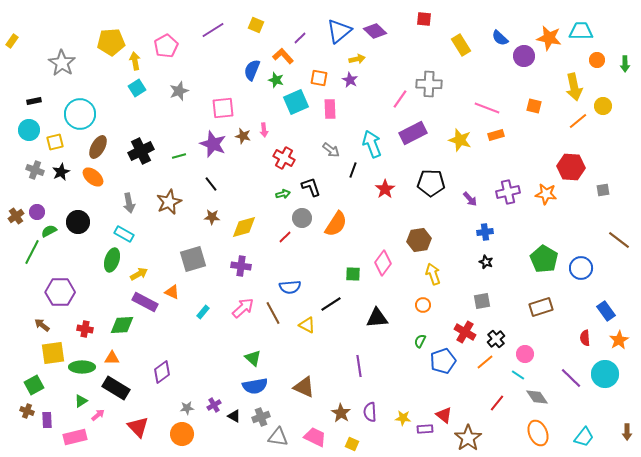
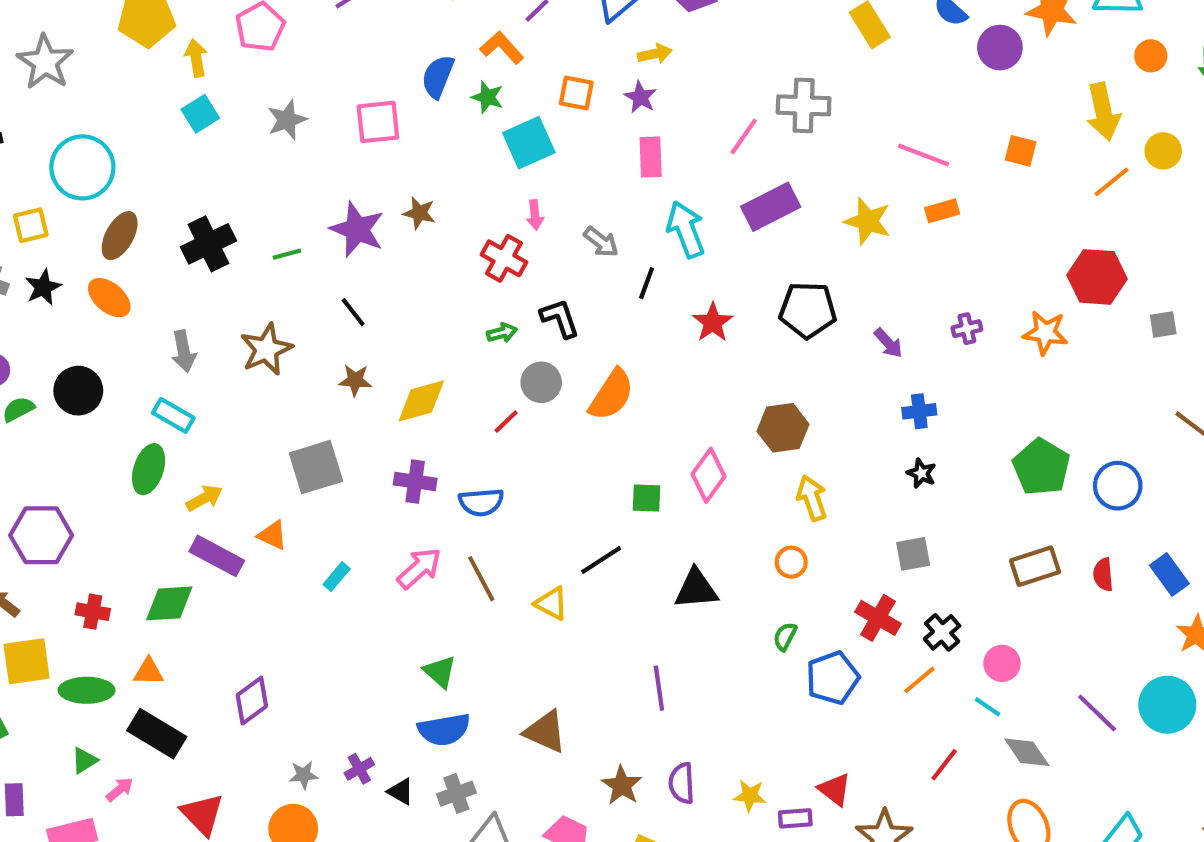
pink square: (223, 108) -> (378, 122), moved
pink rectangle: (330, 109) -> (651, 157), moved
pink arrow: (264, 130) -> (535, 215), moved
purple cross: (508, 192) -> (967, 329), size x0.6
blue semicircle: (290, 287) -> (481, 502), moved
red semicircle: (585, 338) -> (1103, 575), moved

